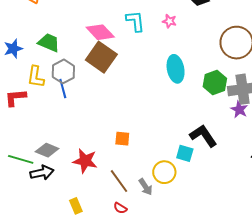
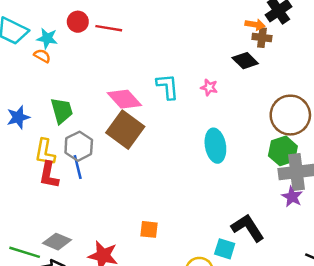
green trapezoid: (49, 43) -> (62, 111), turned 50
green hexagon: (215, 83) -> (283, 151), moved
red L-shape: (15, 98) -> (49, 175), moved, turned -75

